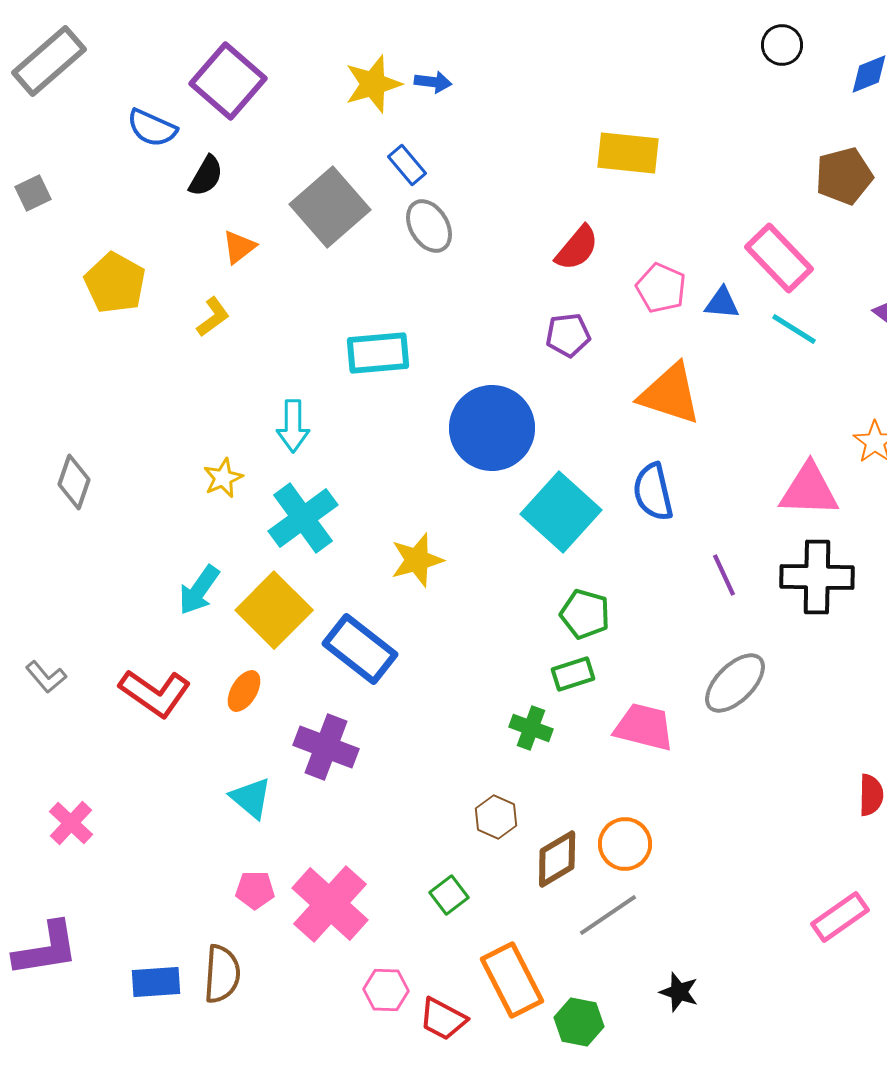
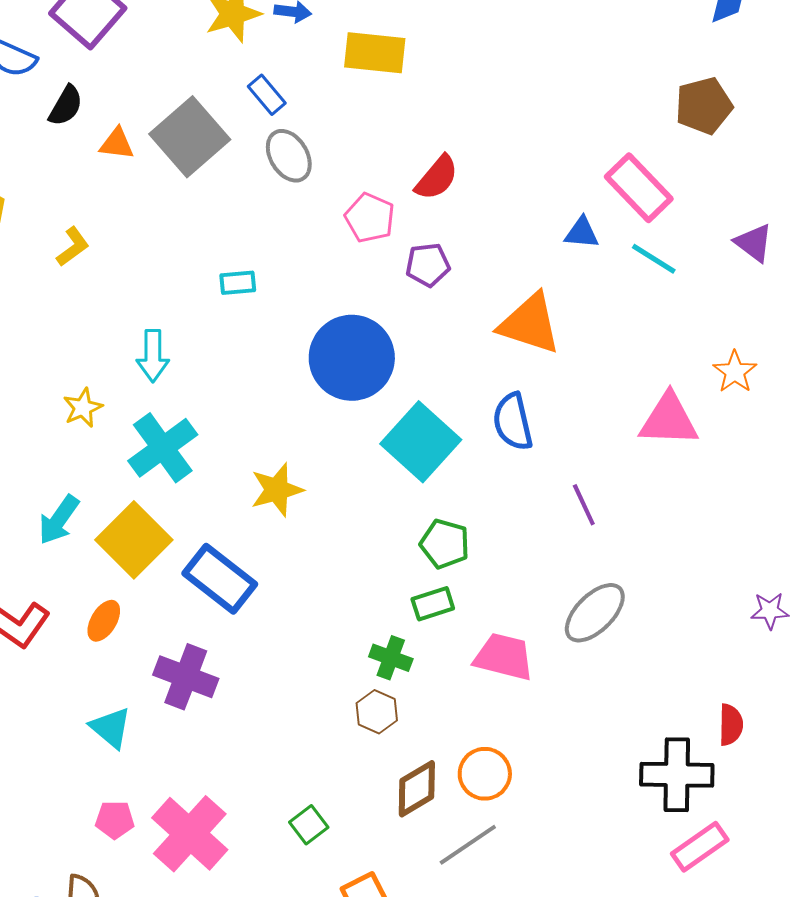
yellow rectangle: (628, 153) -> (375, 53), moved
orange triangle: (239, 247) -> (117, 144), moved, turned 45
pink pentagon: (661, 288) -> (370, 218), moved
cyan rectangle: (378, 353) -> (238, 283), size x0.6
black cross: (817, 577) -> (677, 775), moved
brown hexagon: (496, 817) -> (377, 712), moved

